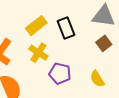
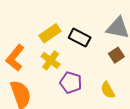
black rectangle: (66, 28) -> (80, 38), turned -45

